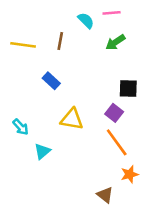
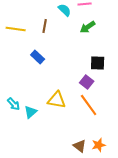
yellow triangle: (72, 119) -> (57, 100), moved
cyan arrow: (21, 127) -> (14, 104), moved
orange star: (130, 174) -> (99, 145), moved

